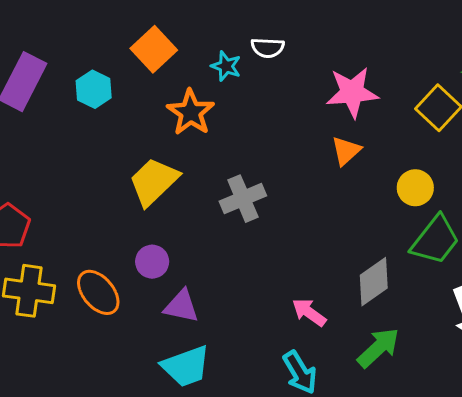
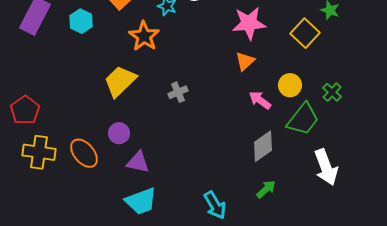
gray cross: (243, 199) -> (178, 92), size x0.7
pink arrow: (309, 312) -> (260, 100), moved
green arrow: (378, 348) -> (266, 189), size x0.7

